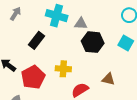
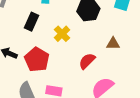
yellow cross: (63, 69) -> (62, 34), moved, turned -35

